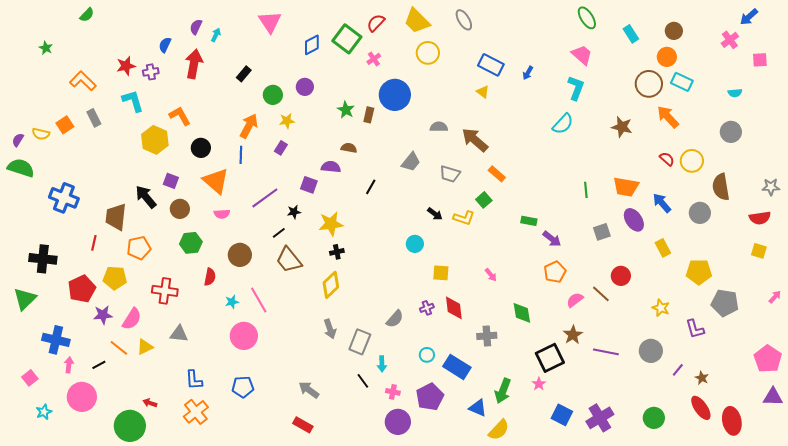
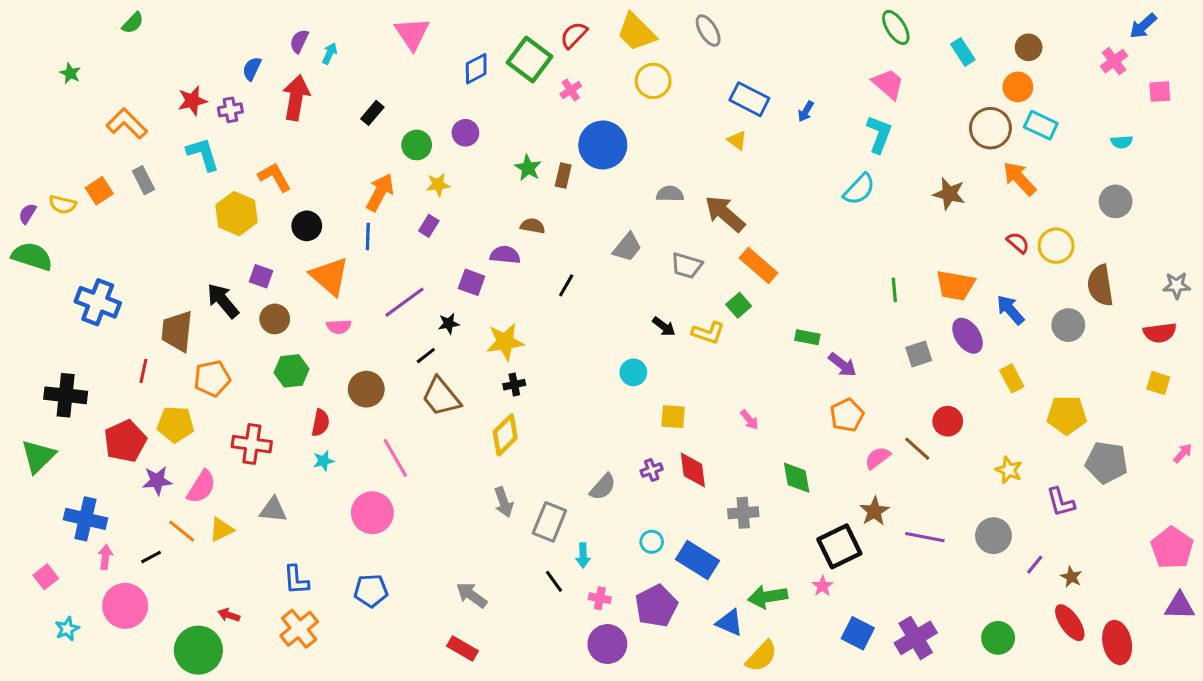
orange rectangle: (497, 174) -> (758, 266), size x1.4
cyan star: (232, 302) -> (324, 461), moved
green arrow: (503, 391) -> (768, 597), turned 60

